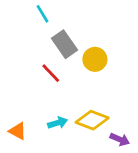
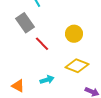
gray rectangle: (65, 44) -> (25, 23), moved
yellow diamond: (92, 120) -> (77, 66), moved

